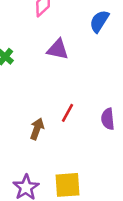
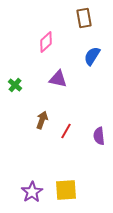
brown arrow: (37, 129) -> (42, 120), moved

